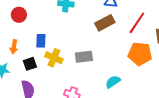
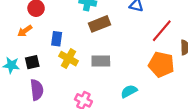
brown rectangle: (105, 23) -> (99, 24), moved
orange arrow: (14, 47) -> (25, 31), moved, turned 40
black square: (30, 64) -> (32, 62), moved

